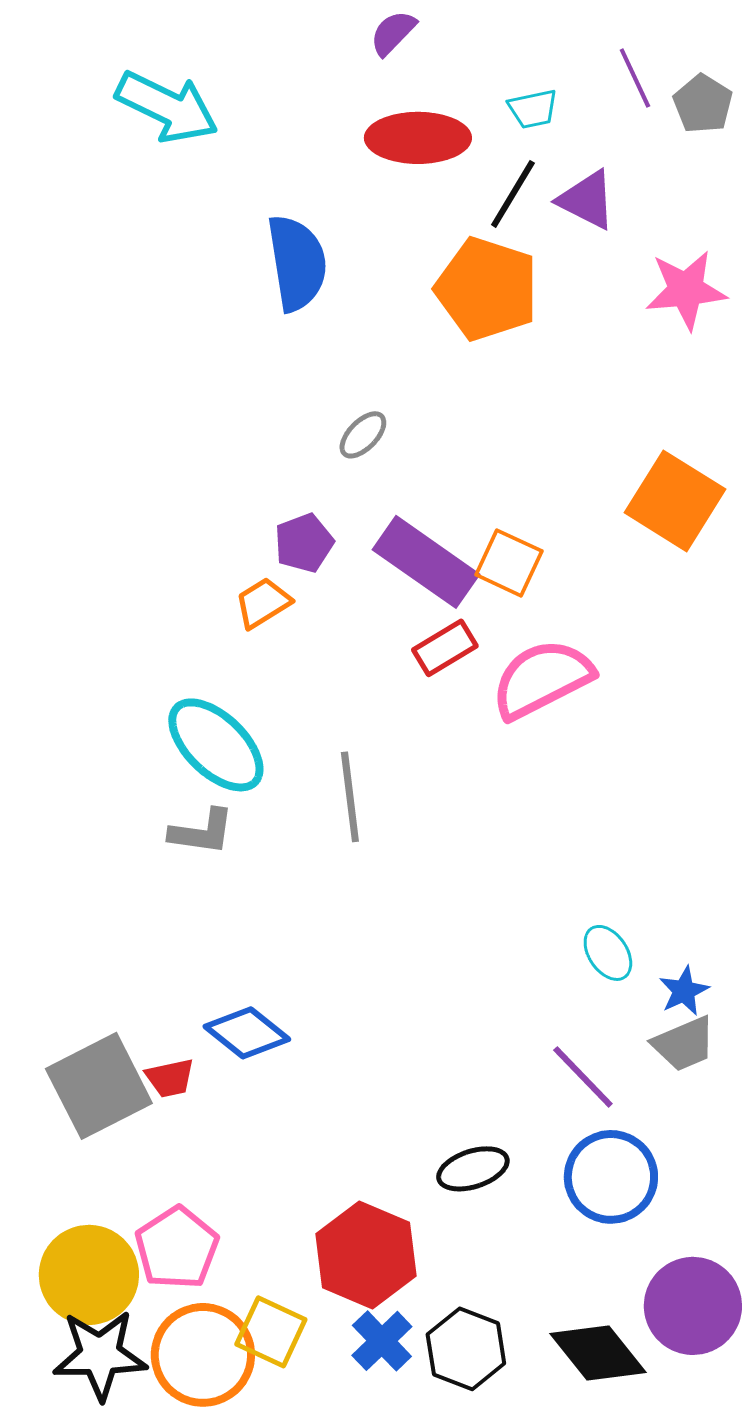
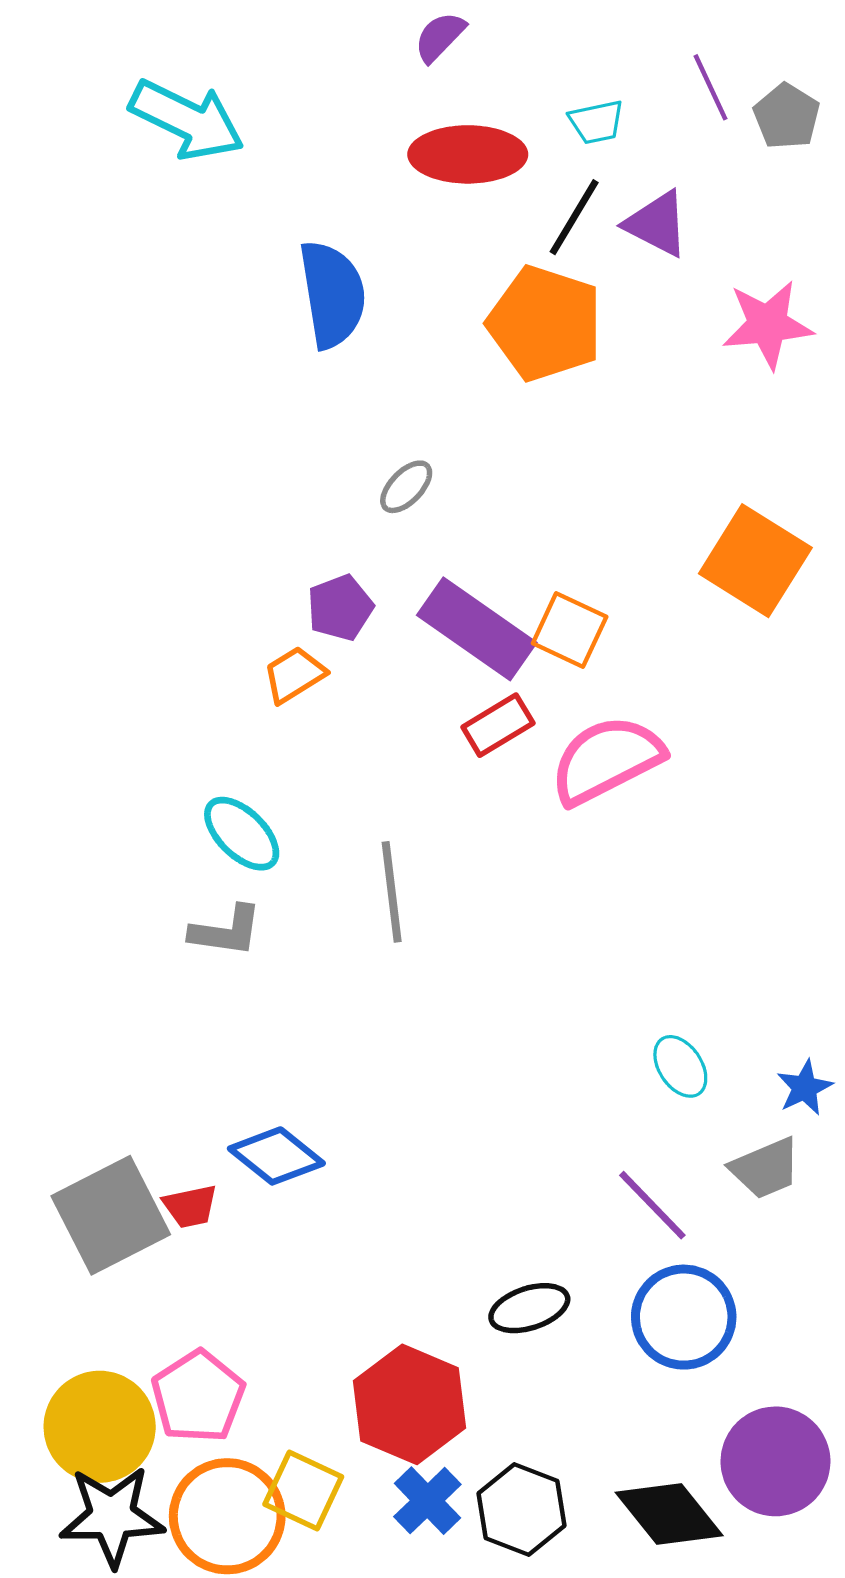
cyan ellipse: (216, 745) -> (242, 834), size x0.7
blue star: (684, 991) -> (805, 1088), moved

